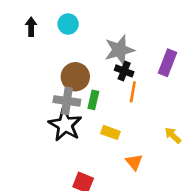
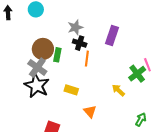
gray star: (119, 50) -> (75, 27), size x0.7
green rectangle: (93, 100) -> (57, 55), moved
gray cross: (67, 101) -> (37, 67), turned 30

